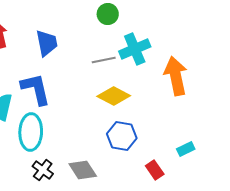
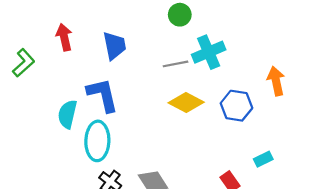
orange arrow: (176, 76) -> (276, 81), moved, size x0.7
blue hexagon: (122, 136) -> (236, 106), moved

